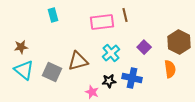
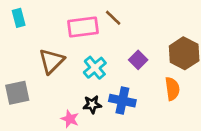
brown line: (125, 15) -> (113, 18), turned -32
brown triangle: (78, 61) -> (51, 61), moved, turned -30
gray square: (52, 72) -> (17, 93), turned -36

